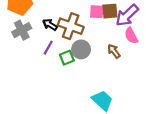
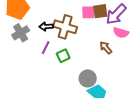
black arrow: (50, 25) -> (46, 27), turned -32
pink semicircle: (131, 36) -> (121, 33), turned -42
gray circle: (81, 49) -> (88, 78), moved

